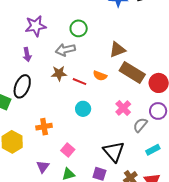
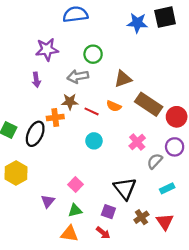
brown triangle: (117, 50) -> (123, 79), moved
black ellipse: (22, 86) -> (35, 134), moved
orange cross: (44, 127) -> (55, 117), moved

